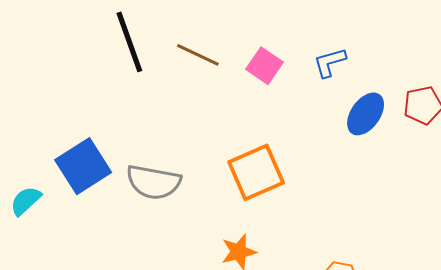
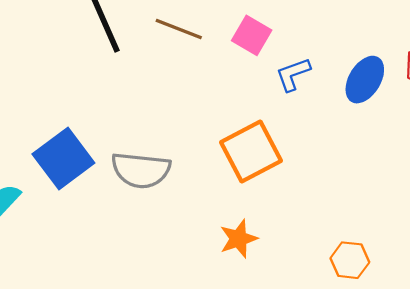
blue L-shape: (330, 62) -> (293, 74), moved

